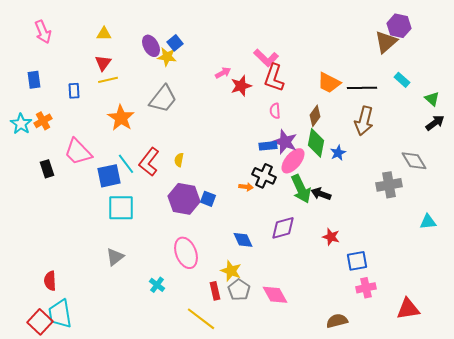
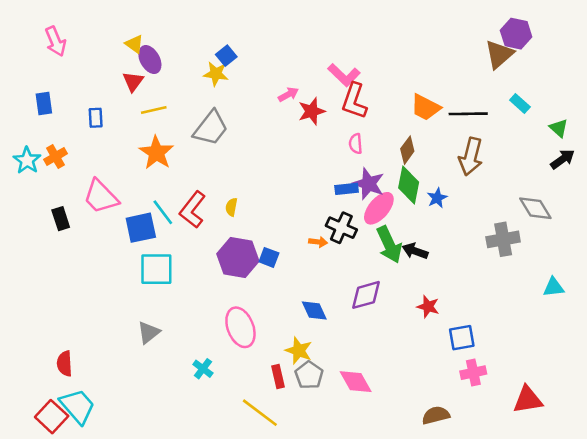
yellow triangle: (104, 34) -> (134, 44), turned 35
purple ellipse: (151, 46) -> (150, 60), moved
yellow line: (108, 80) -> (154, 110), moved
cyan trapezoid: (60, 314) -> (77, 406), turned 148

